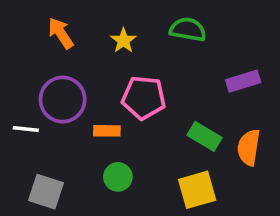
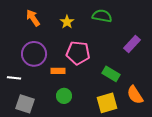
purple rectangle: (243, 81) -> (132, 44), turned -30
white line: (26, 129) -> (14, 78), moved
orange semicircle: (249, 147) -> (135, 95), moved, turned -42

